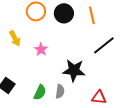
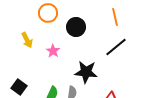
black circle: (64, 13) -> (76, 27), moved
orange line: (92, 15) -> (115, 17), moved

